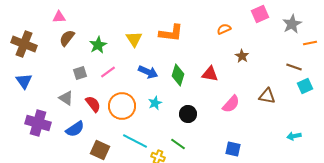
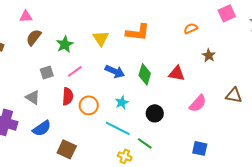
red semicircle: (93, 104) -> (68, 96), moved, turned 42
orange circle: (122, 106) -> (89, 105), size x0.7
cyan line: (135, 141) -> (118, 128), moved

